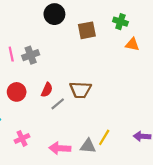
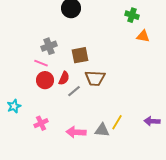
brown square: (87, 30) -> (80, 55), moved
pink line: (11, 54) -> (41, 63), moved, turned -56
red circle: (17, 92) -> (45, 80), moved

